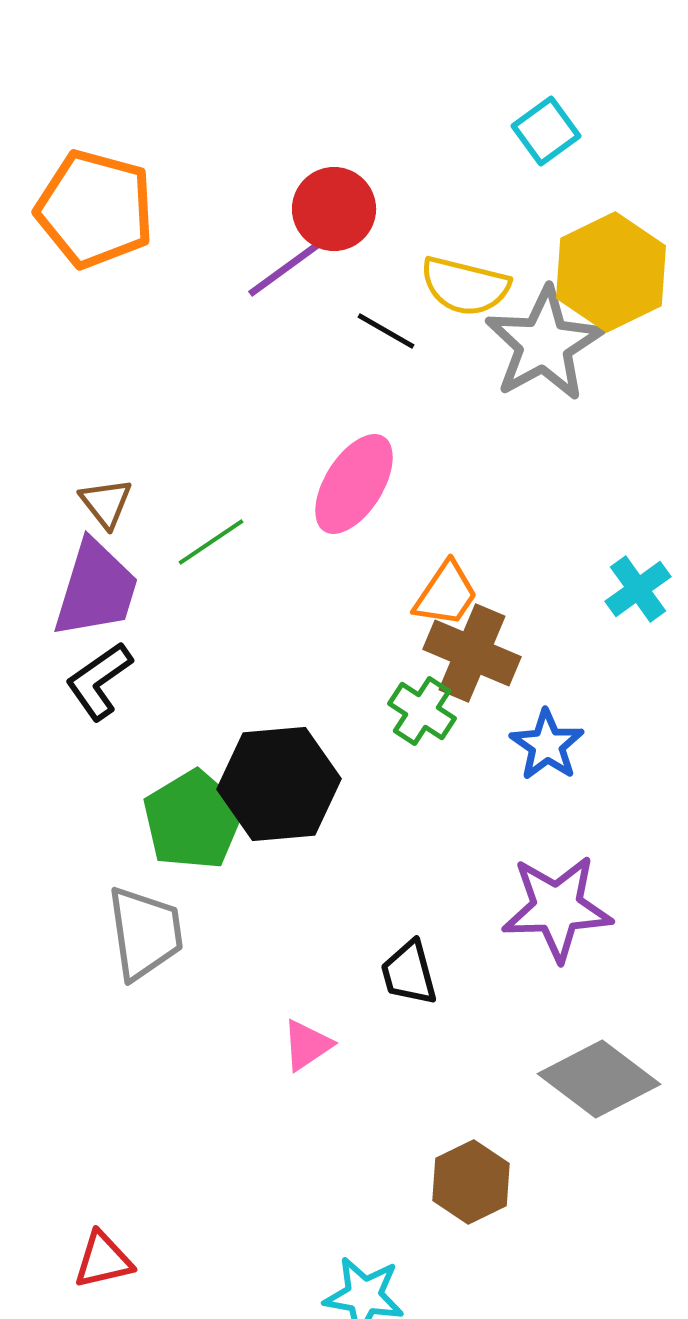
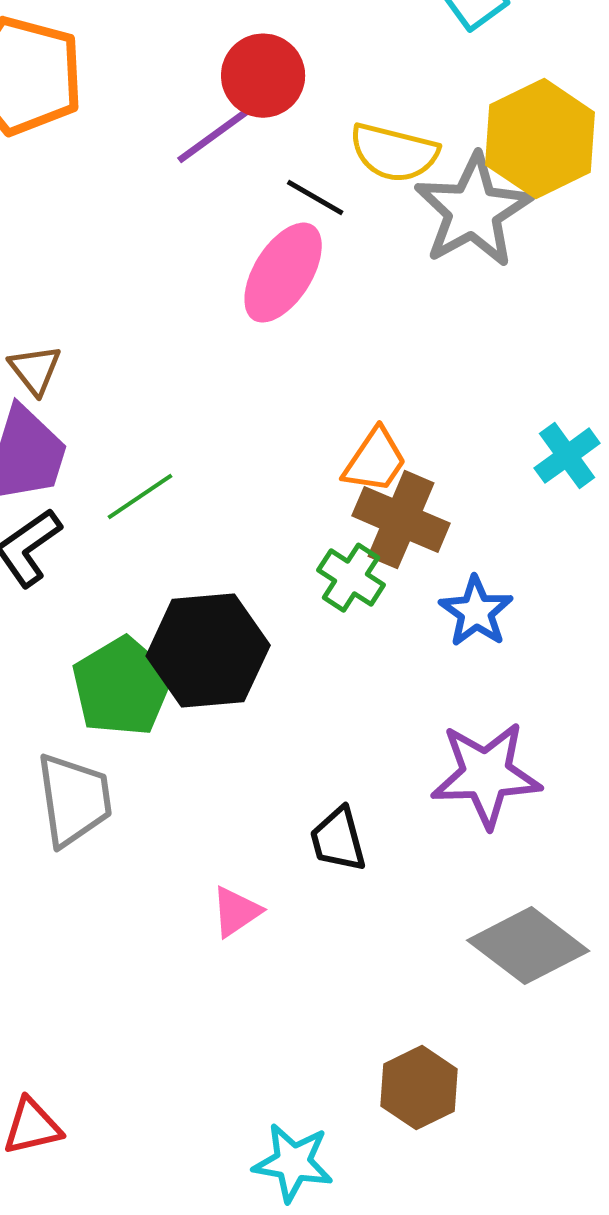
pink ellipse: (354, 484) -> (283, 273), moved
green line: (211, 542) -> (140, 497), moved
brown hexagon: (471, 1182) -> (419, 1088), moved

